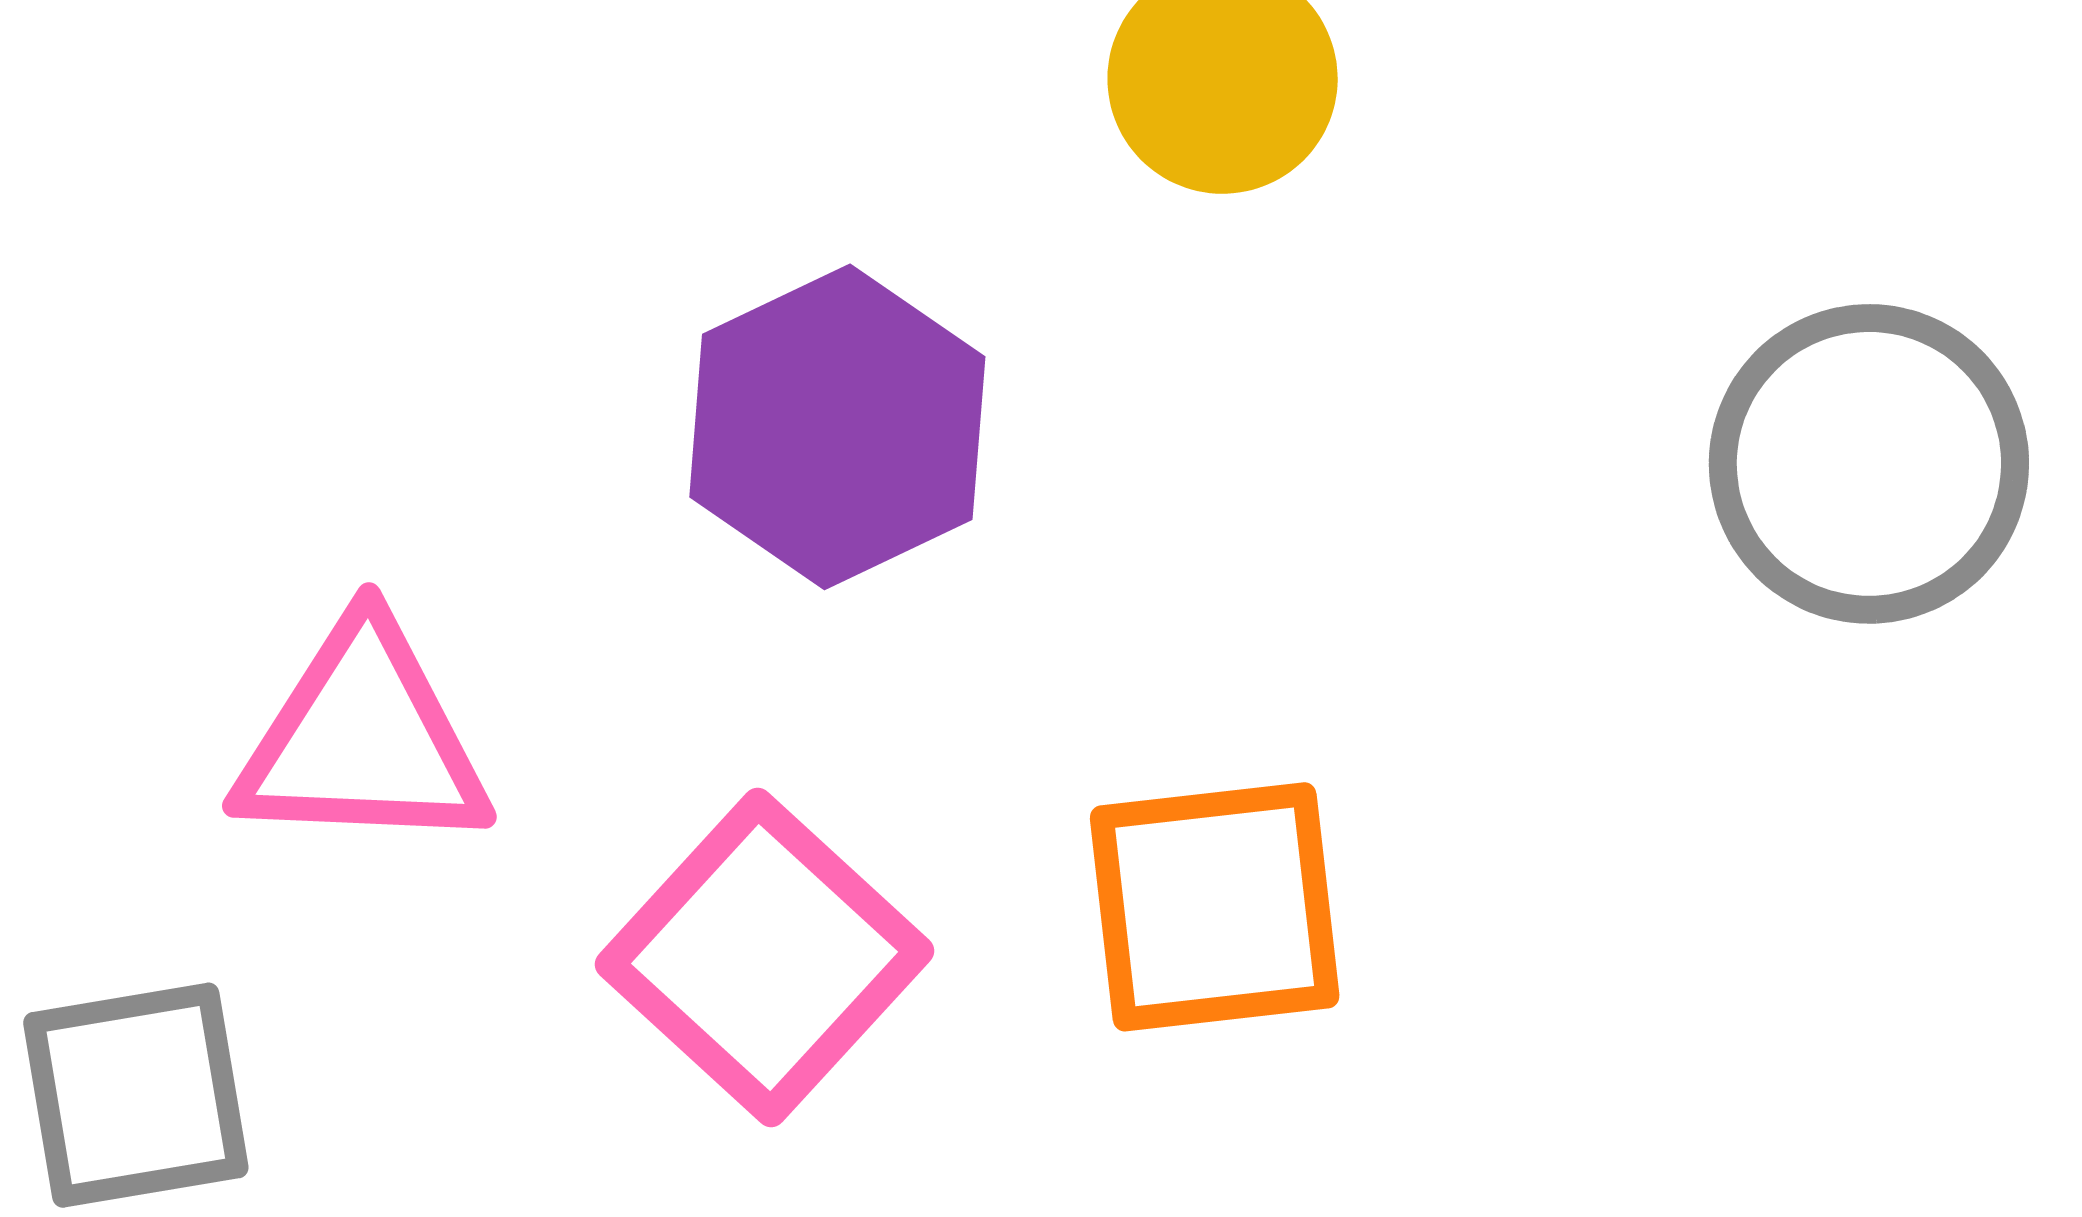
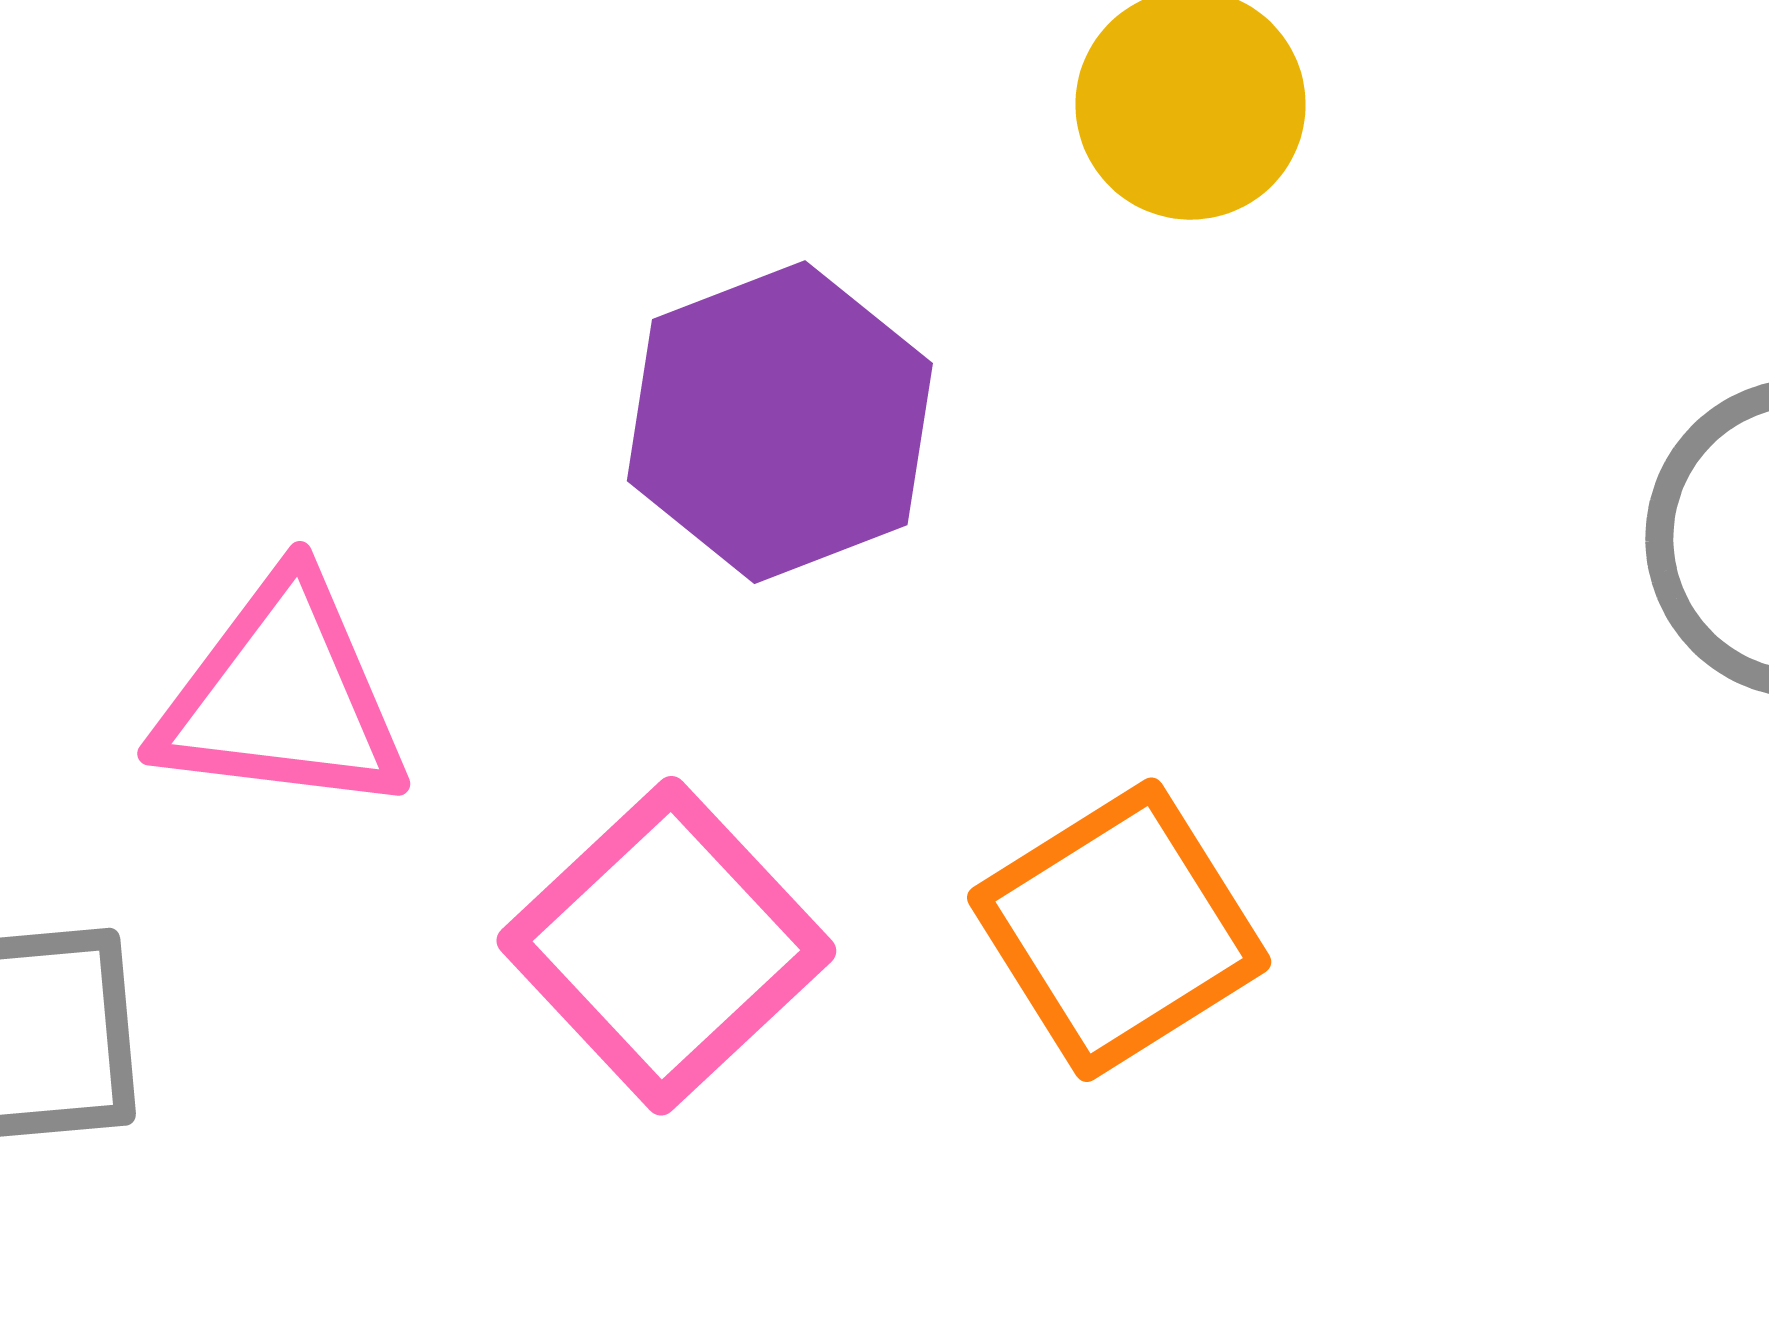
orange square: (1215, 907) -> (1119, 930), turned -30

